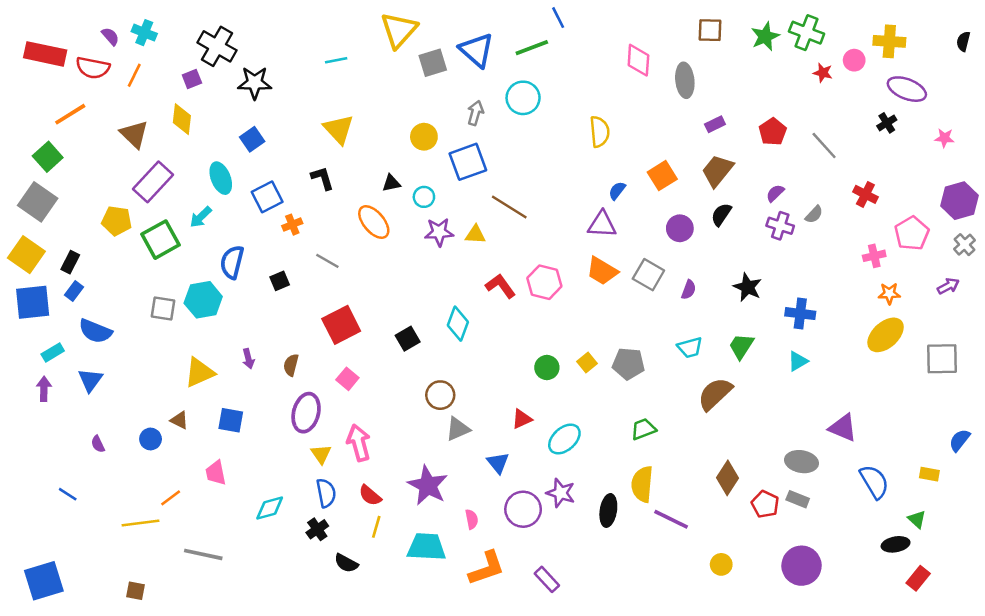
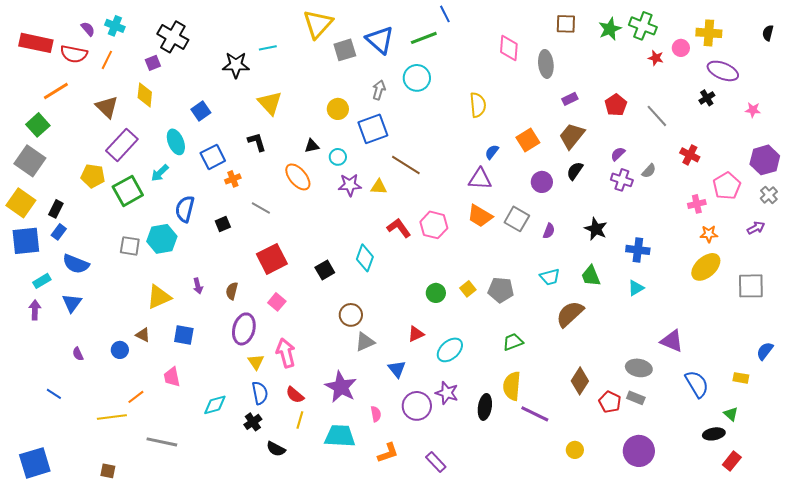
black star: (255, 83) -> (236, 65), moved
green trapezoid: (741, 346) -> (591, 276), turned -55
orange L-shape: (487, 568) -> (388, 453), size x0.7

